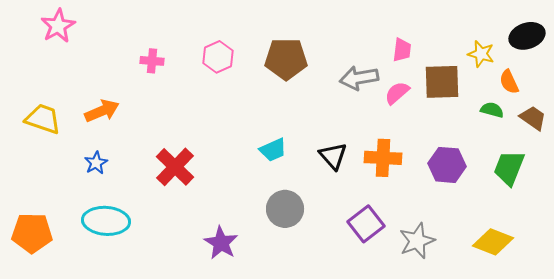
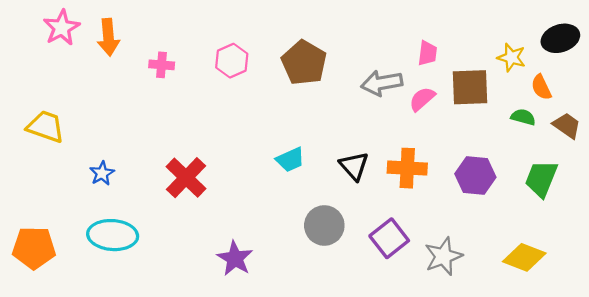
brown pentagon: (286, 59) -> (304, 63), turned 30
orange arrow: (102, 111) -> (108, 37), moved, turned 108
gray circle: (285, 209) -> (324, 225), moved

